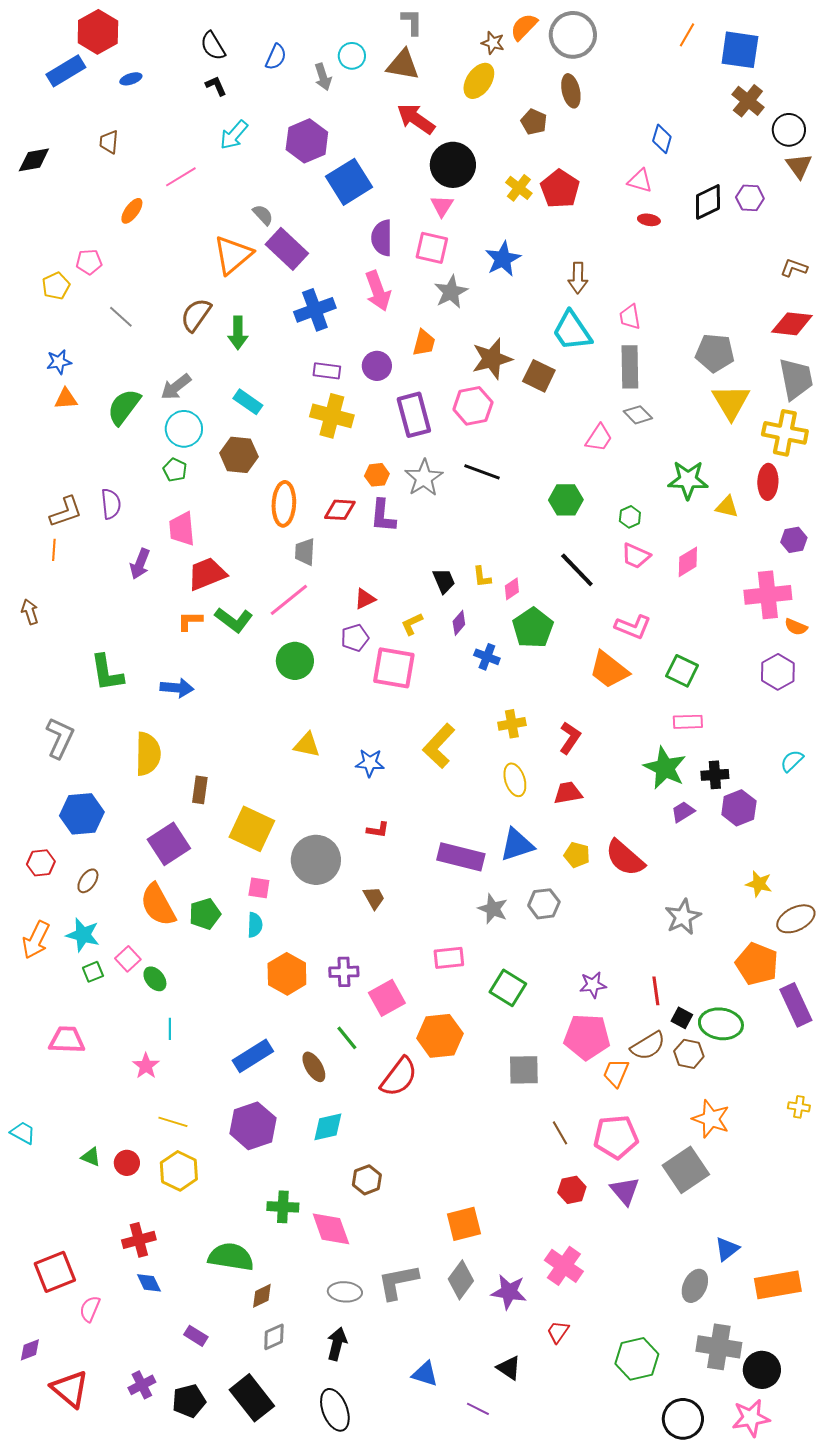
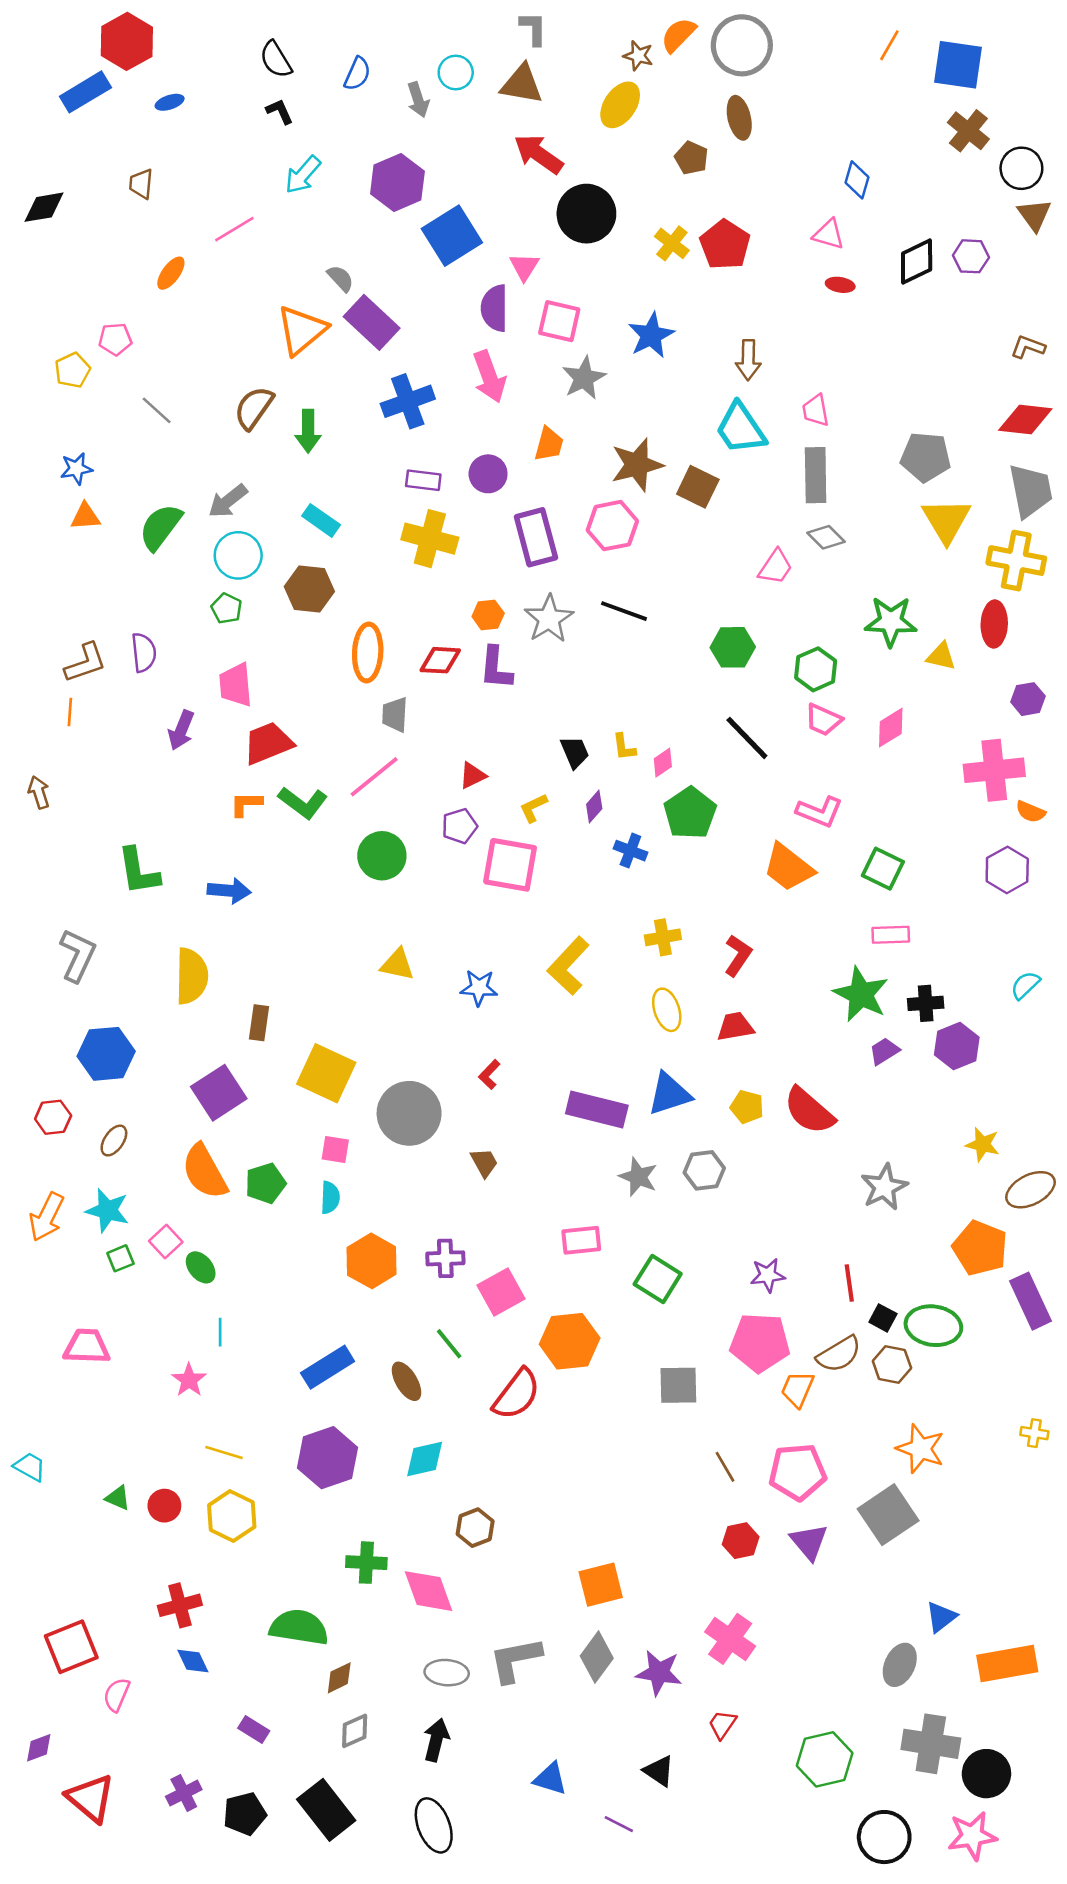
pink triangle: (442, 206) -> (524, 267), moved
green hexagon: (630, 517) -> (816, 669), size x1.5
red L-shape: (378, 830) -> (489, 1075), turned 125

